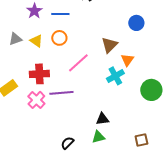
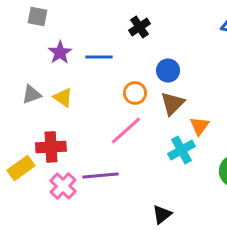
blue circle: (136, 23) -> (168, 70), moved
orange circle: (59, 38) -> (135, 93), moved
red cross: (39, 74) -> (51, 147), moved
black triangle: (102, 119) -> (162, 214), turned -32

